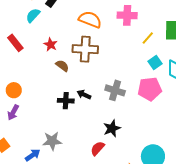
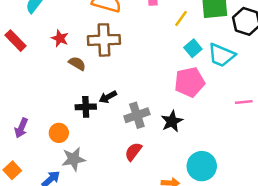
orange circle: (14, 90) -> (59, 133), moved
gray cross: (115, 90) -> (137, 115), moved, turned -30
black arrow: (84, 95) -> (108, 97), turned -48
black star: (112, 128) -> (172, 121), moved
red semicircle: (98, 148) -> (133, 152), moved

